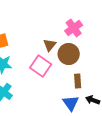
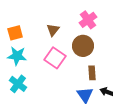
brown triangle: (50, 45) -> (53, 30), moved

